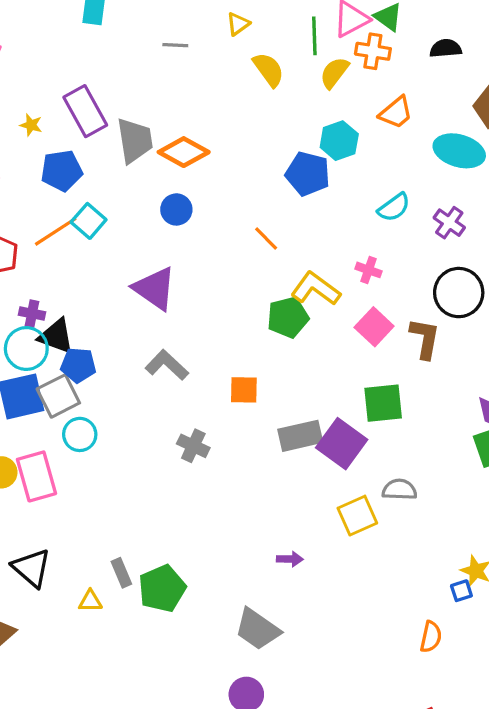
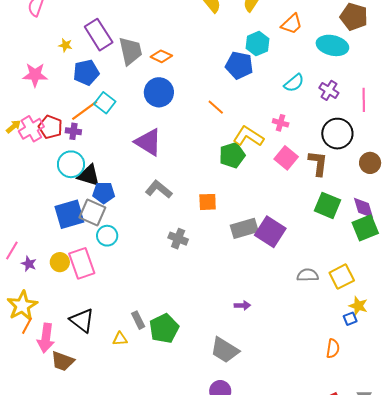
orange diamond: (184, 152) -> (161, 56), size x0.7
blue circle: (176, 209) -> (159, 92), size x1.5
purple cross: (32, 313) -> (73, 131), moved
cyan circle: (26, 349) -> (71, 164), moved
gray square: (58, 396) -> (92, 213), turned -36
green square: (383, 403) -> (328, 205), moved, turned 32
gray semicircle: (399, 490) -> (308, 275), moved
yellow square: (357, 516) -> (342, 277), moved

